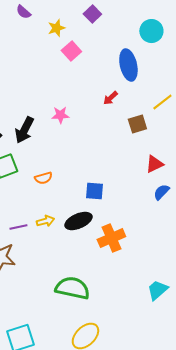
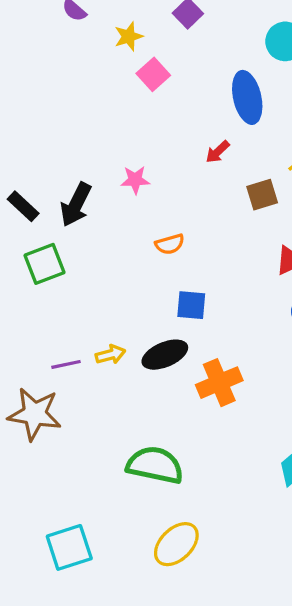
orange semicircle: (43, 178) -> (170, 244), moved

